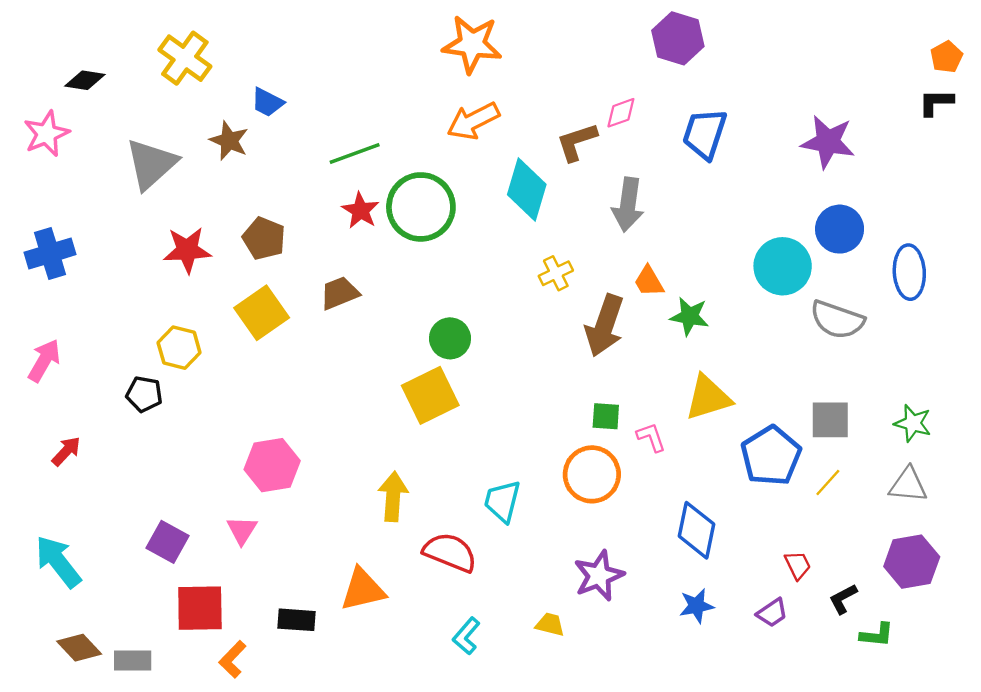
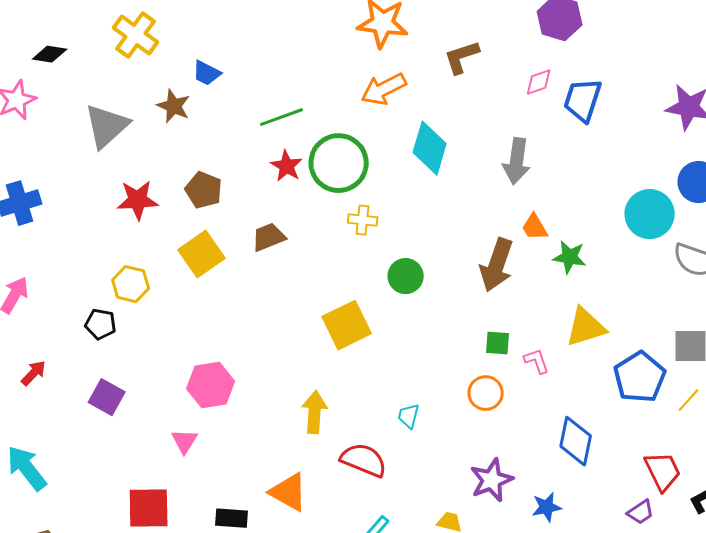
pink diamond: (621, 113) -> (539, 82), moved
brown L-shape: (577, 142) -> (462, 57), moved
yellow cross: (556, 273) -> (363, 220), moved, turned 32
green circle: (450, 338) -> (406, 276), moved
orange circle: (592, 474) -> (486, 393), size x0.7
cyan trapezoid: (502, 501) -> (409, 416), size x0.7
purple square: (167, 542) -> (107, 397), moved
red trapezoid: (798, 565) -> (663, 471), size x1.6
orange triangle: (363, 590) -> (289, 492), turned 42
blue star: (697, 606) -> (547, 507), moved

